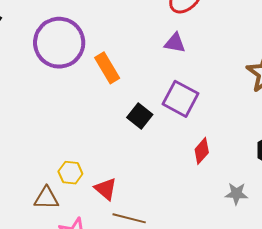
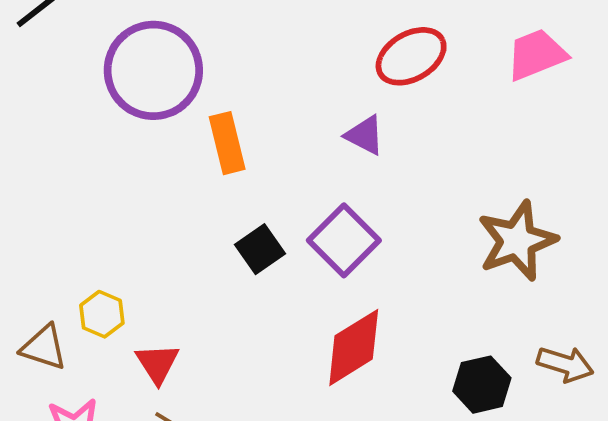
red diamond: (202, 151) -> (354, 347), size x1.6

